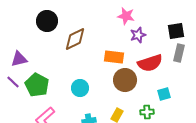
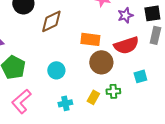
purple star: (138, 35) -> (125, 15), moved
green cross: (147, 112) -> (113, 91), moved

